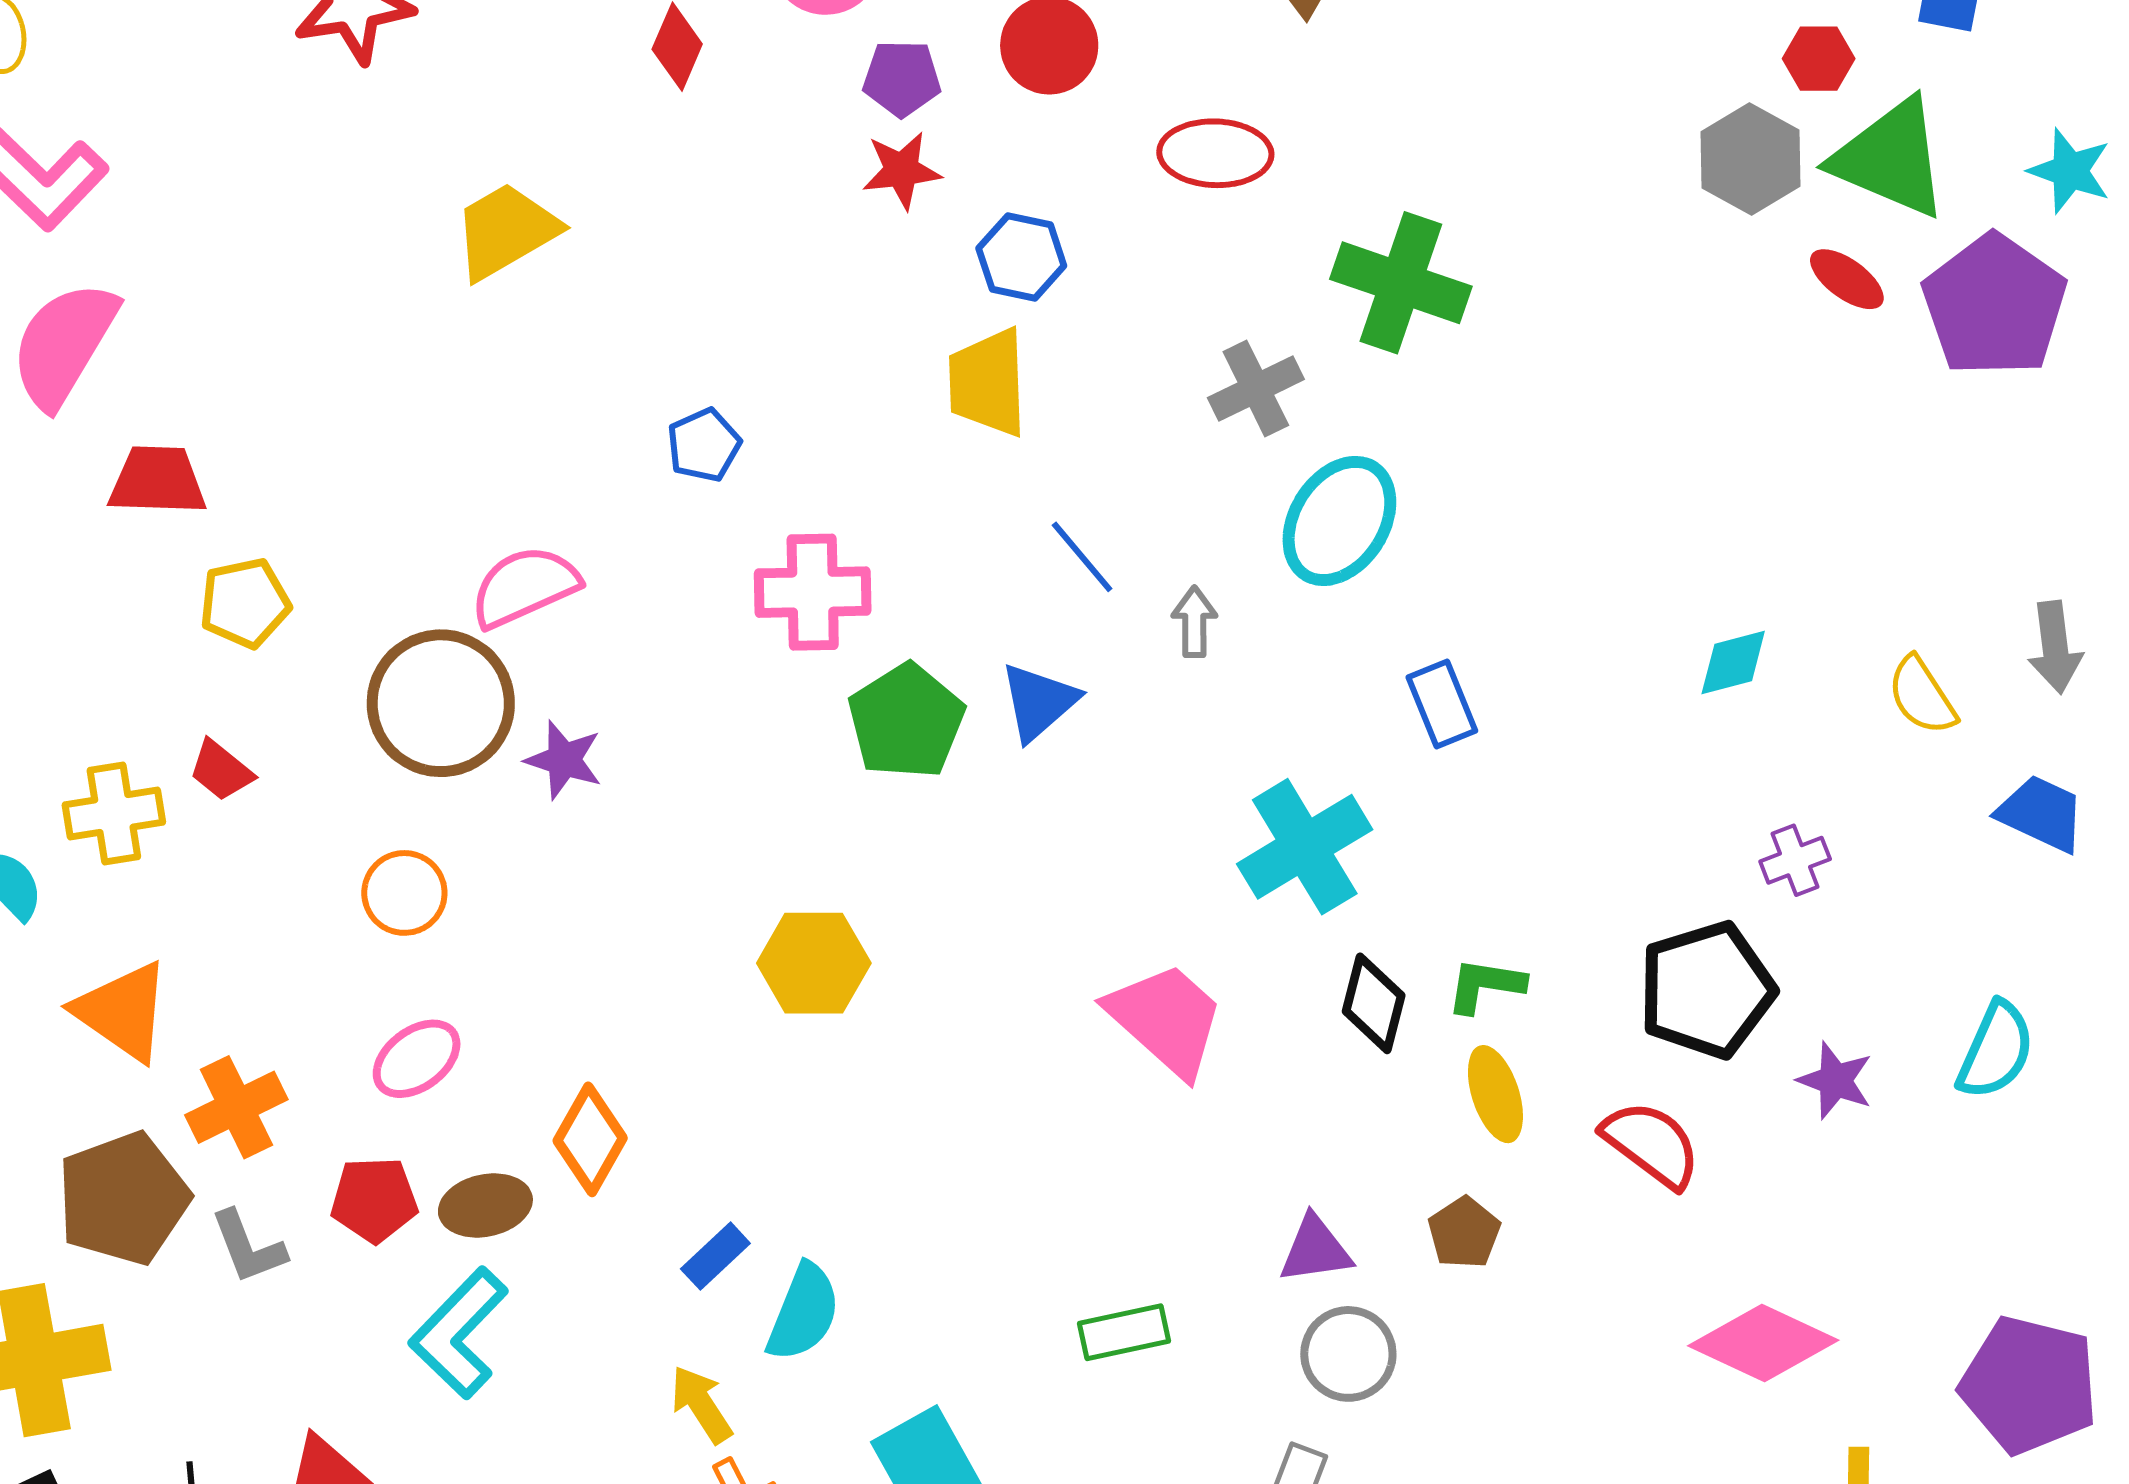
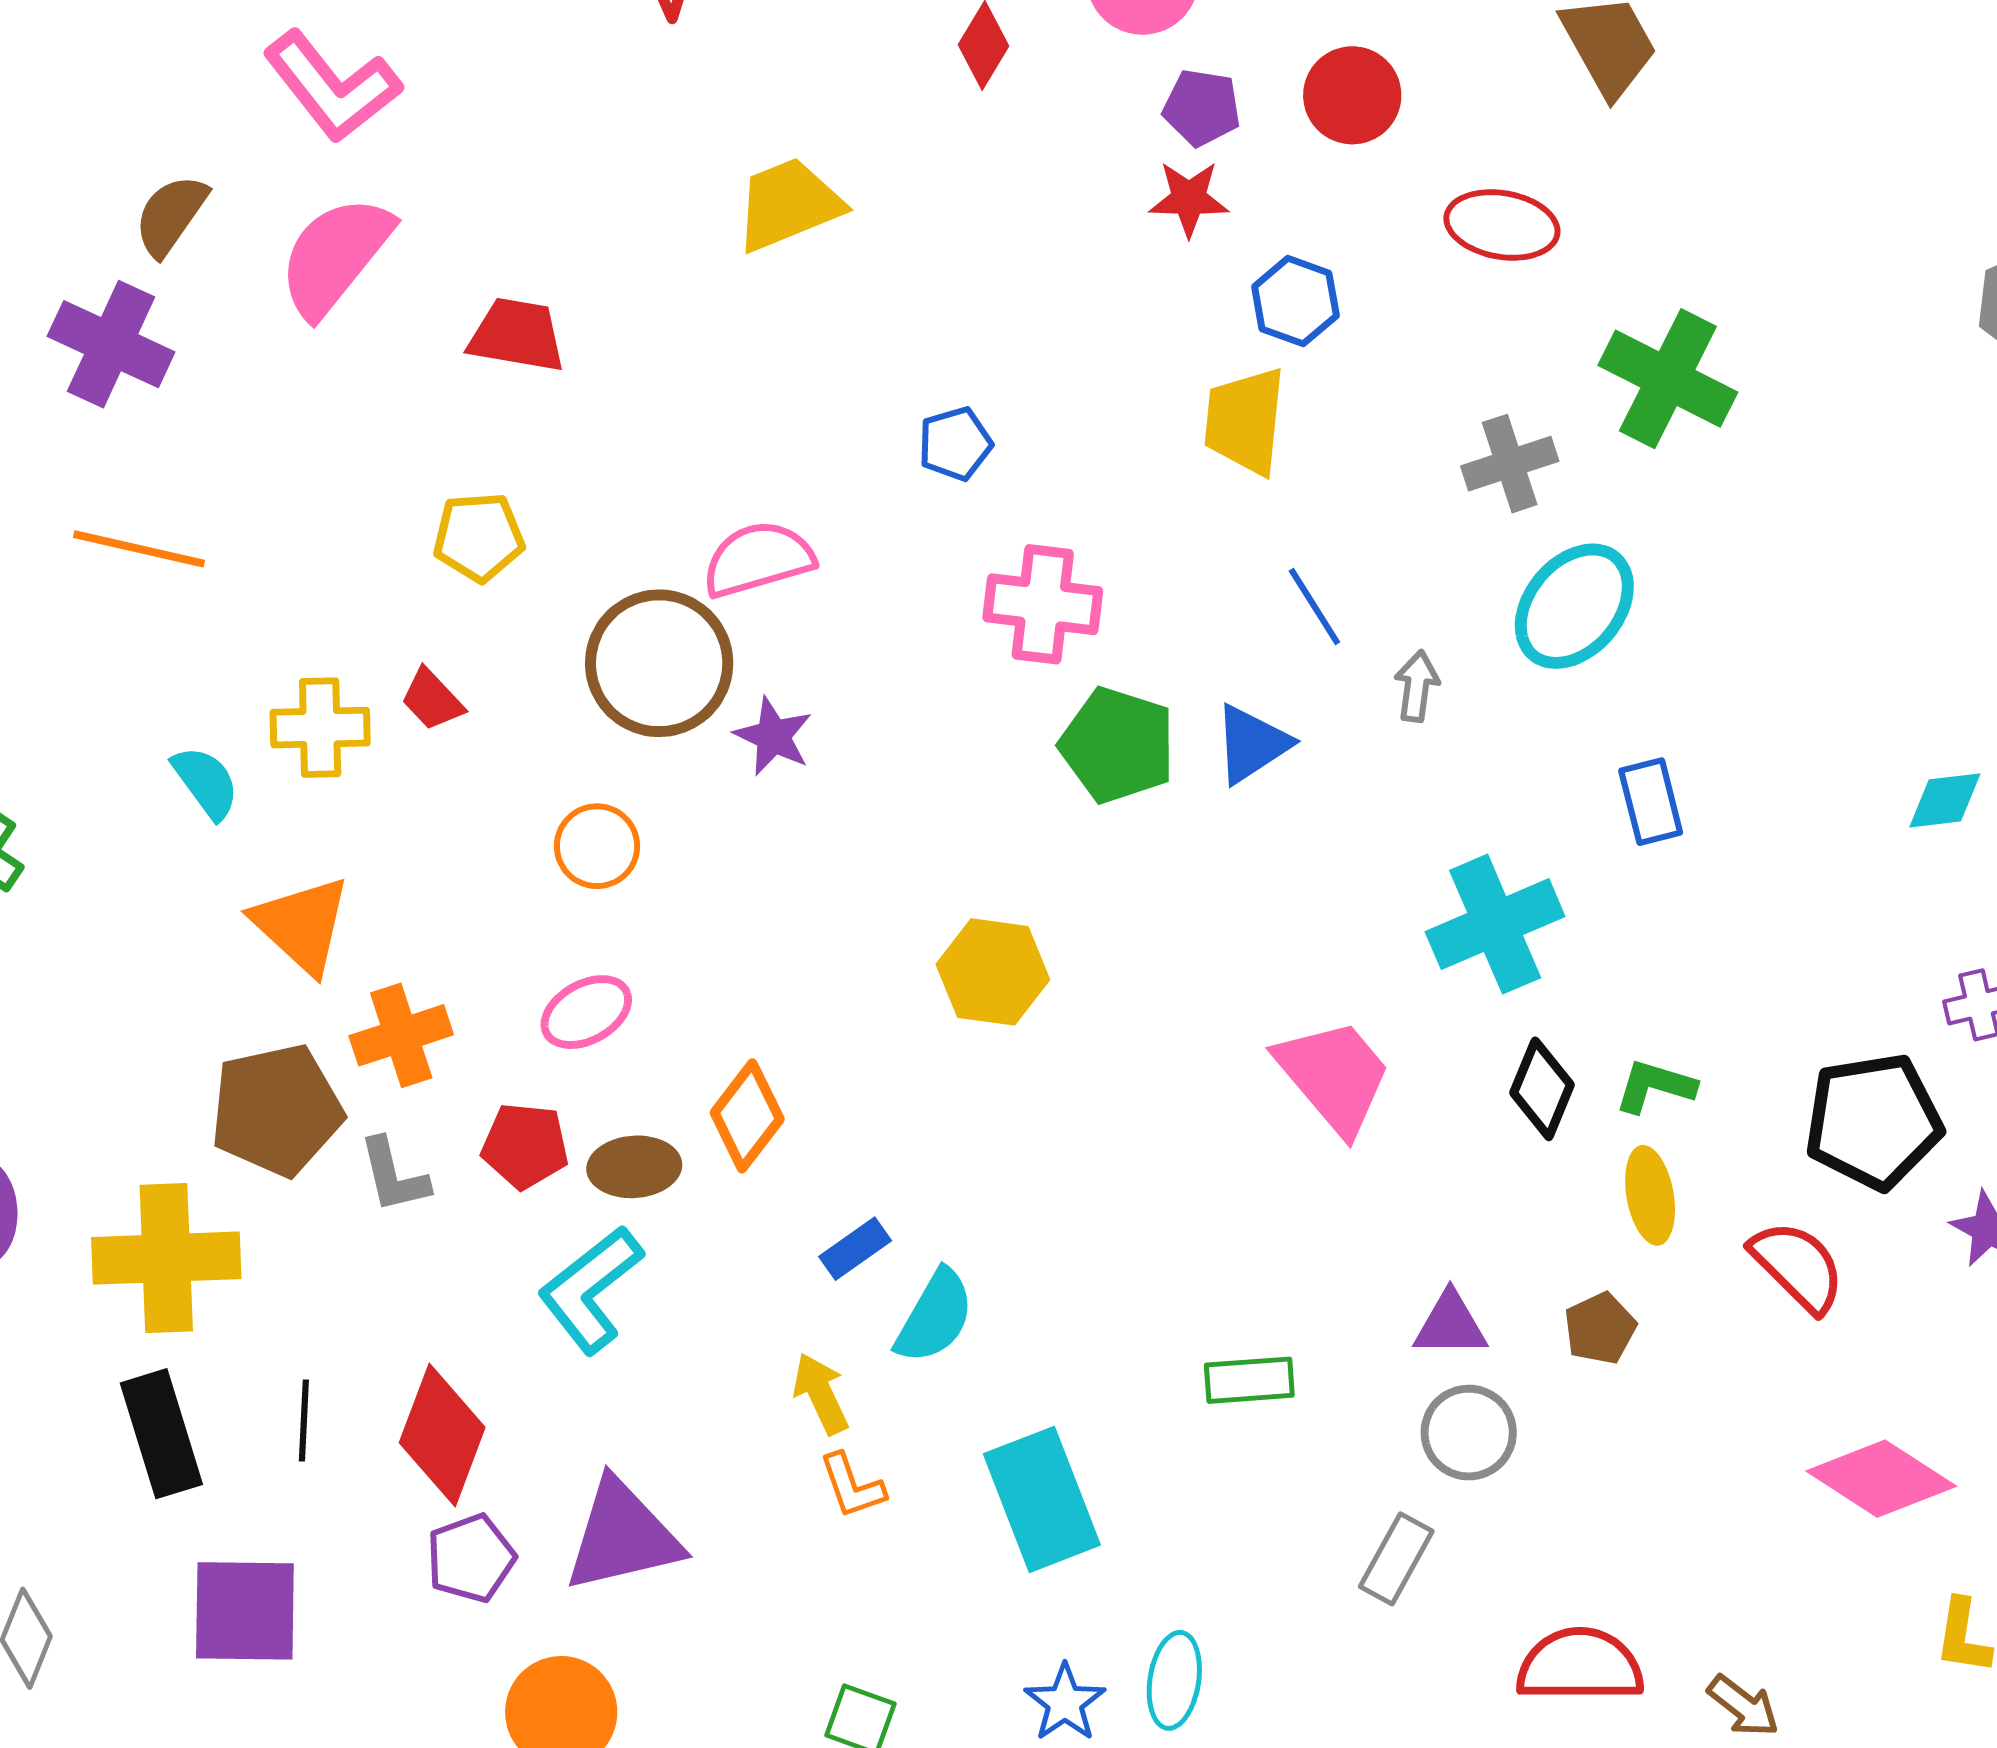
red trapezoid: (157, 481) -> (517, 335), moved
green pentagon: (906, 721) -> (1118, 745), turned -30

